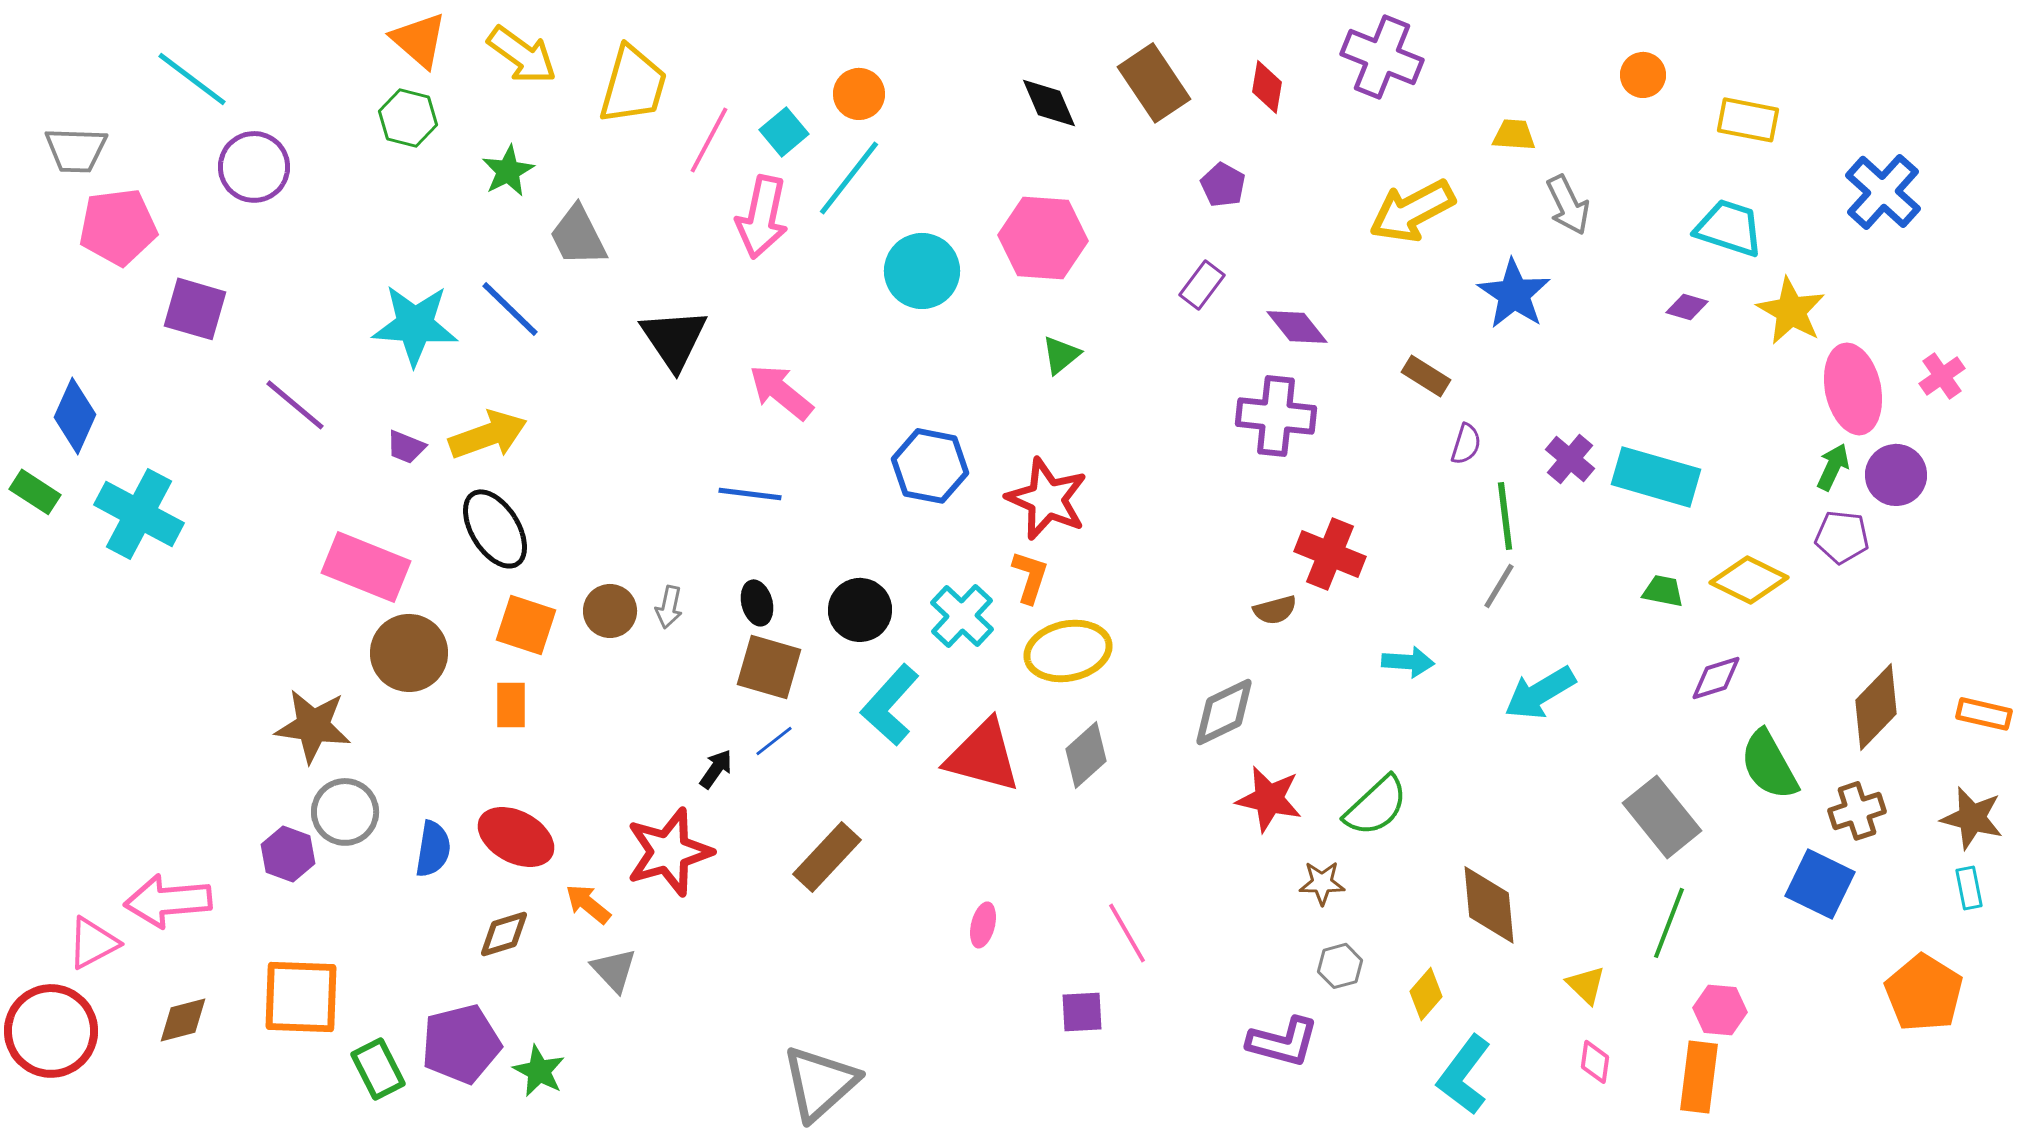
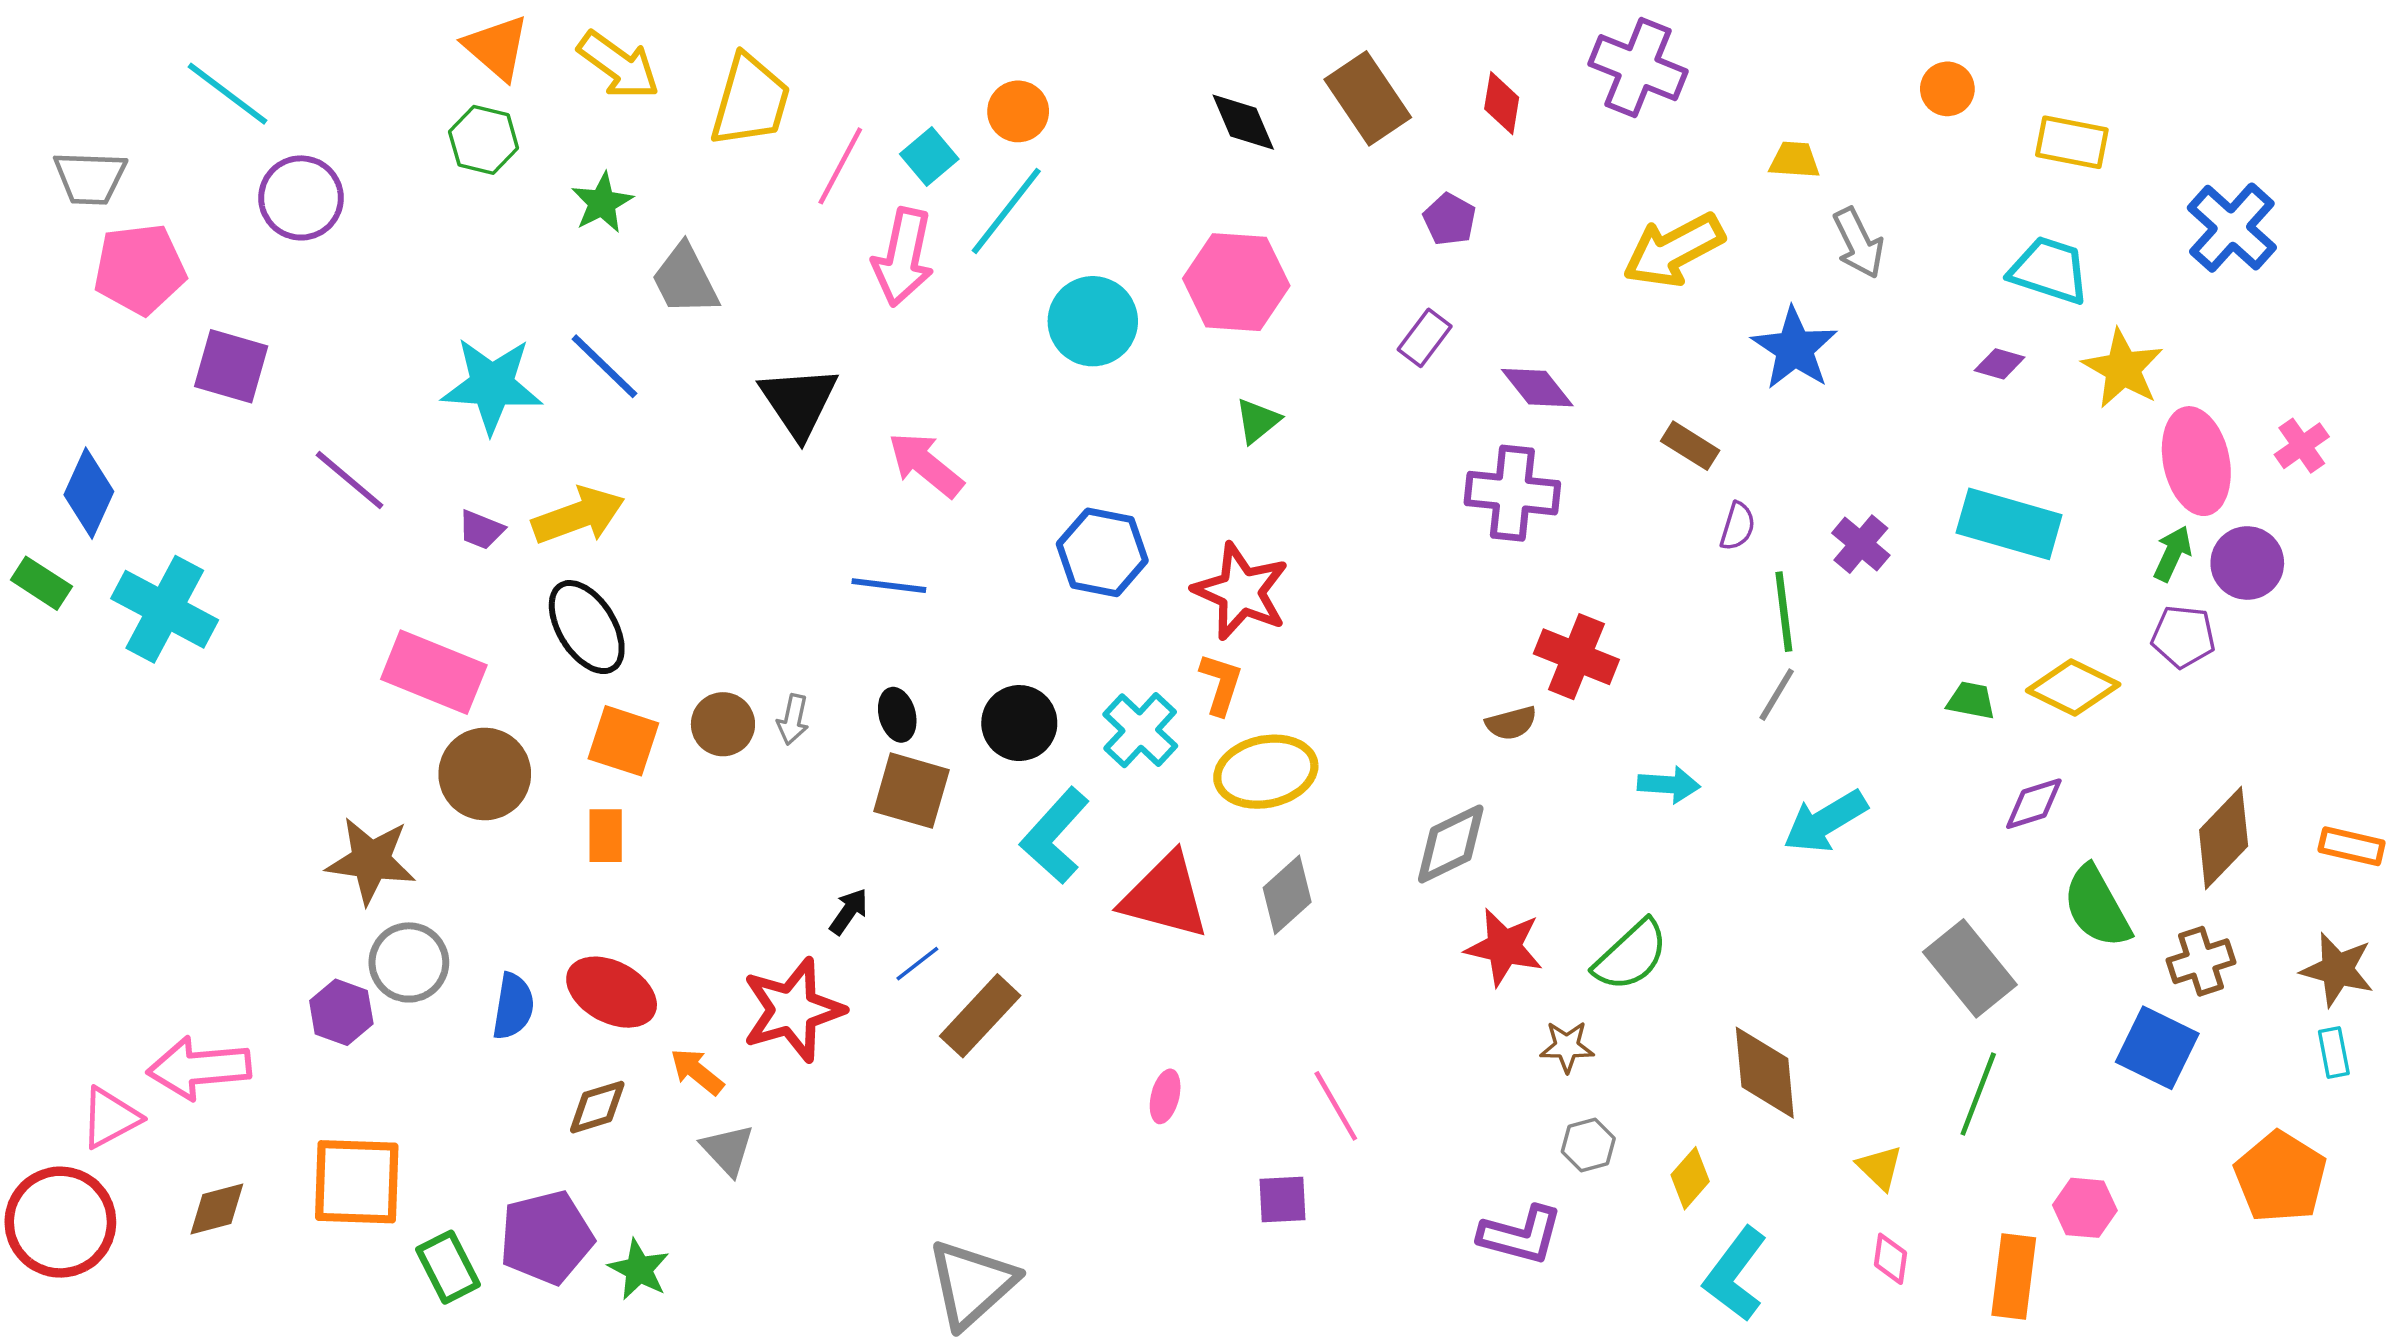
cyan rectangle: (1656, 477) -> (2009, 524), moved
blue line: (774, 741) -> (917, 964), moved
pink hexagon: (1720, 1010) -> (2085, 1208), moved

